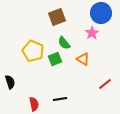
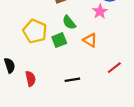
black line: (60, 99) -> (72, 80), moved
red semicircle: (34, 104) -> (31, 79), moved

